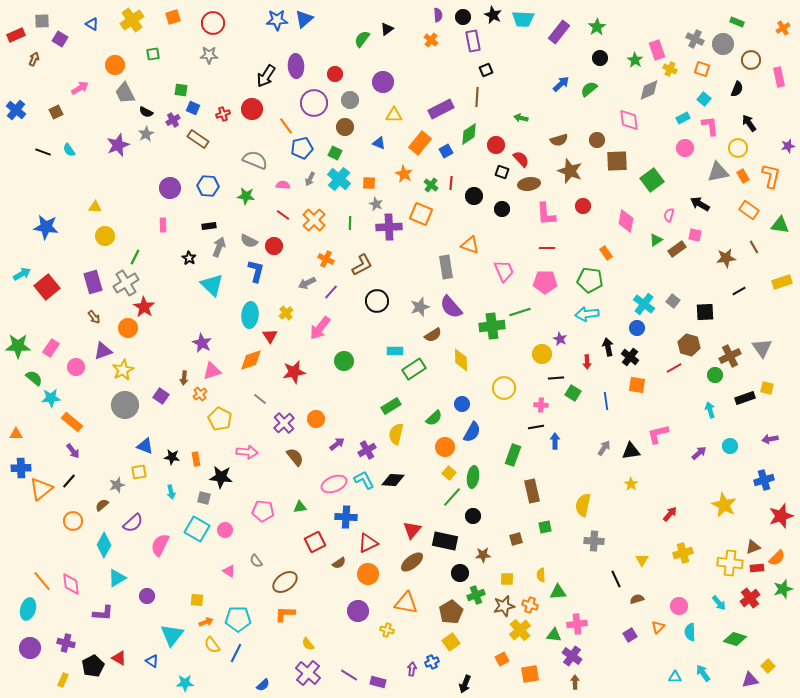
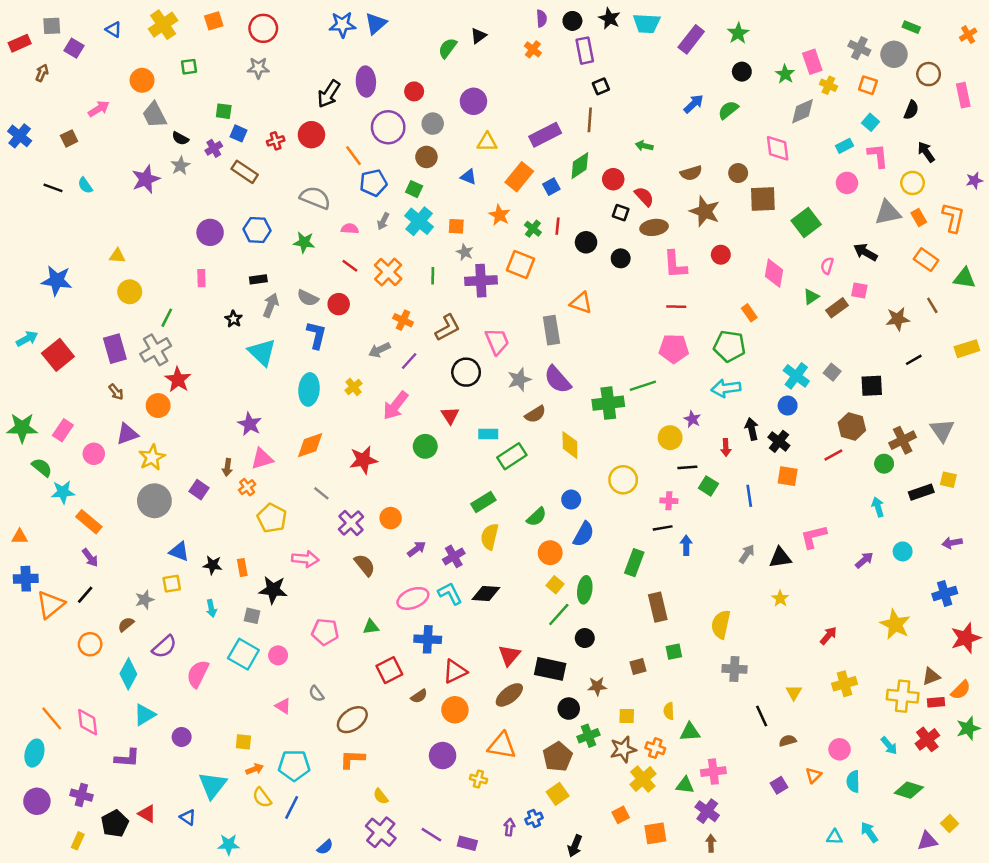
pink trapezoid: (504, 271) -> (497, 341), moved
red triangle: (270, 336) -> (450, 415), moved

